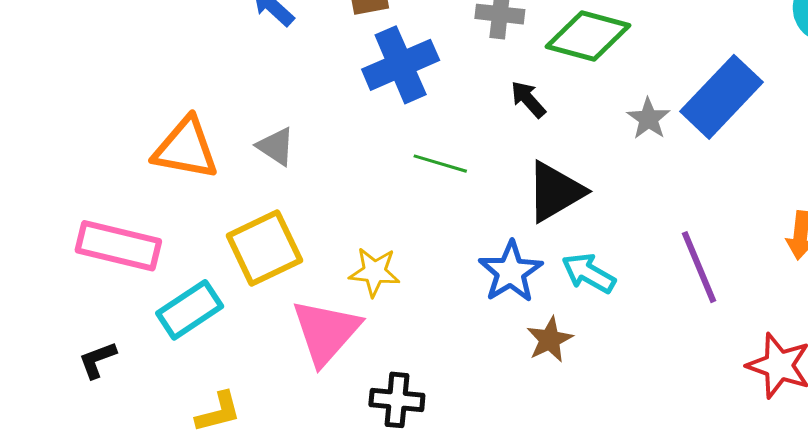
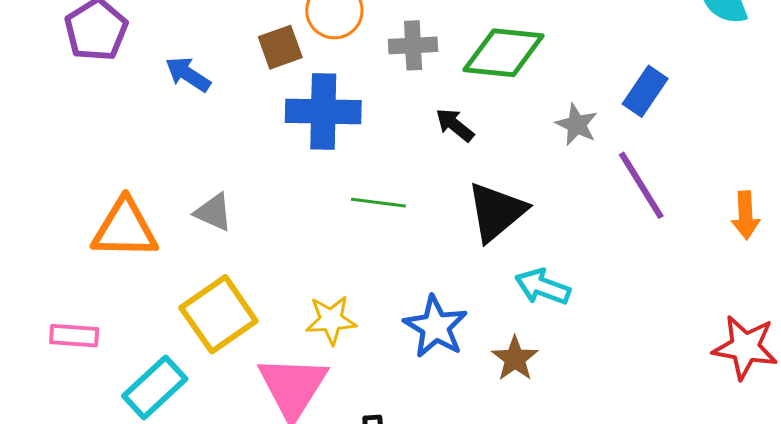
blue cross: (401, 65) -> (323, 112), turned 34
blue rectangle: (721, 97) -> (645, 91), size x0.6
pink rectangle: (118, 246) -> (74, 336), size x0.6
purple line: (699, 267) -> (641, 185), moved
blue star: (511, 272) -> (436, 327), moved

